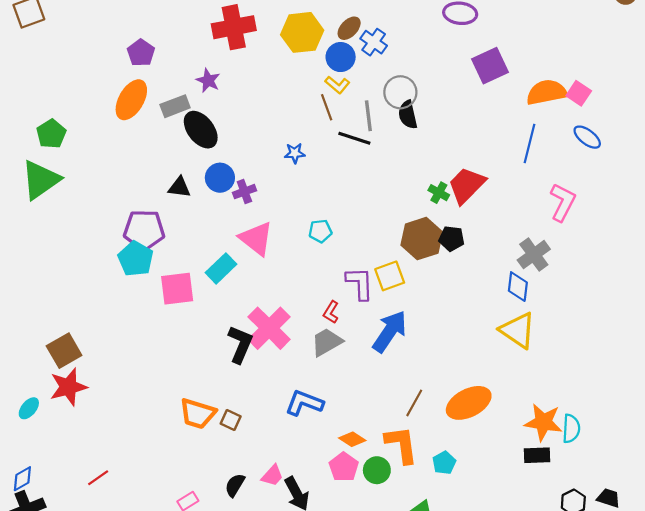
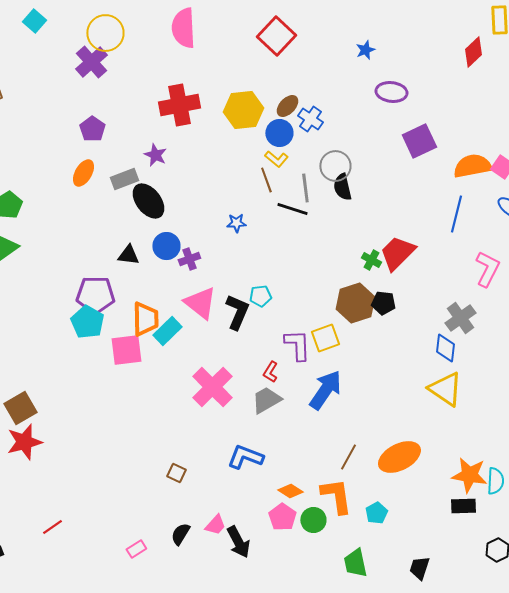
orange ellipse: (131, 100) -> (83, 173), size x0.7
black L-shape: (240, 344) -> (237, 312), moved
orange trapezoid: (198, 414) -> (145, 319), moved, turned -108

